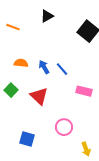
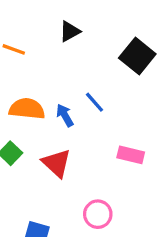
orange semicircle: (21, 63) -> (27, 109), size x1.5
blue line: (62, 69) -> (94, 102), moved

